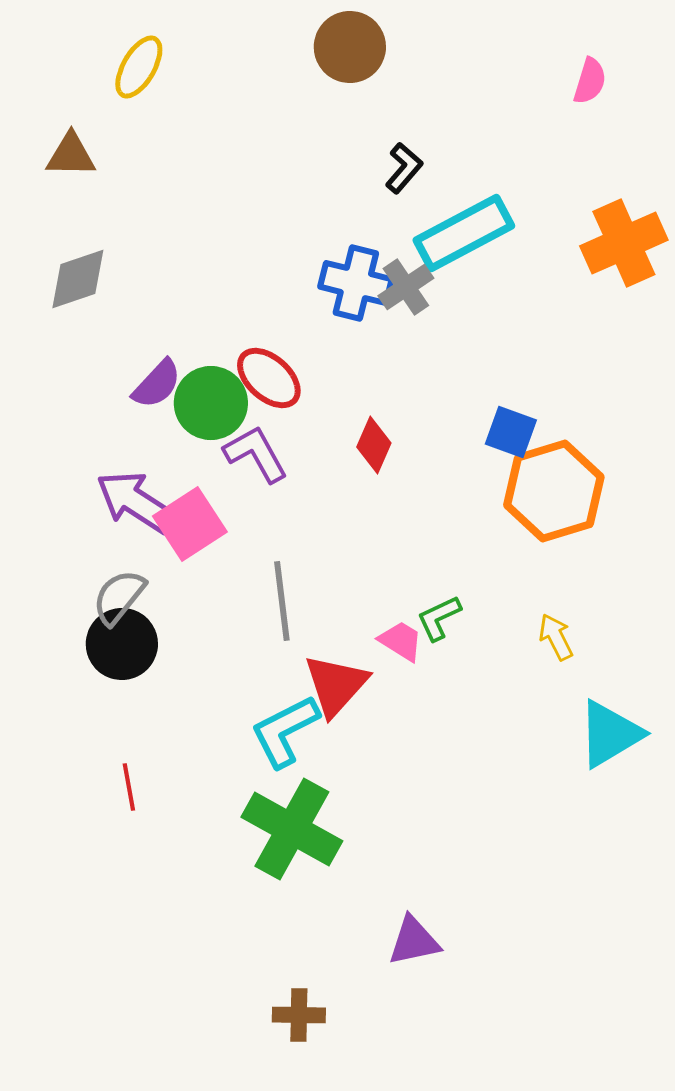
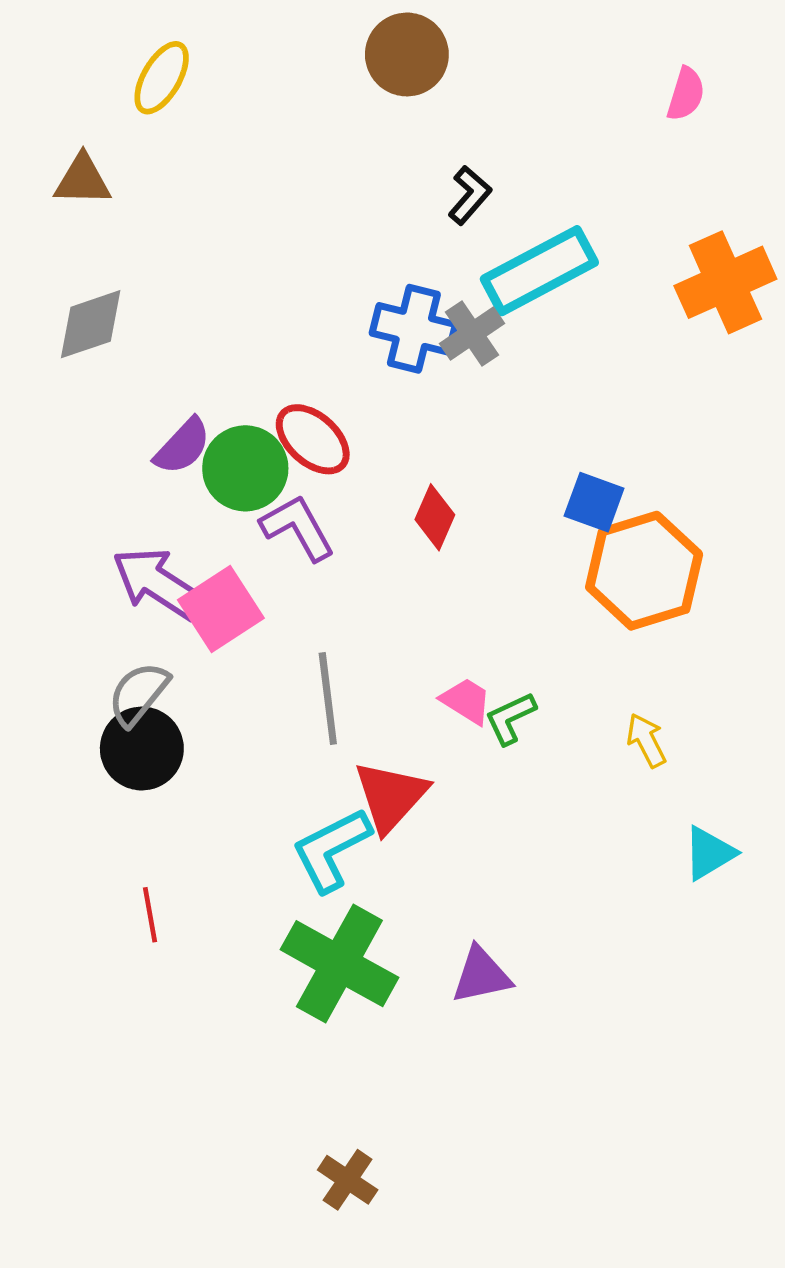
pink trapezoid: (401, 641) -> (466, 701), moved
cyan triangle: (610, 734) -> (709, 853), size x0.7
purple triangle: (414, 941) -> (481, 975), moved
brown cross: (299, 1015) -> (348, 1180), turned 33

